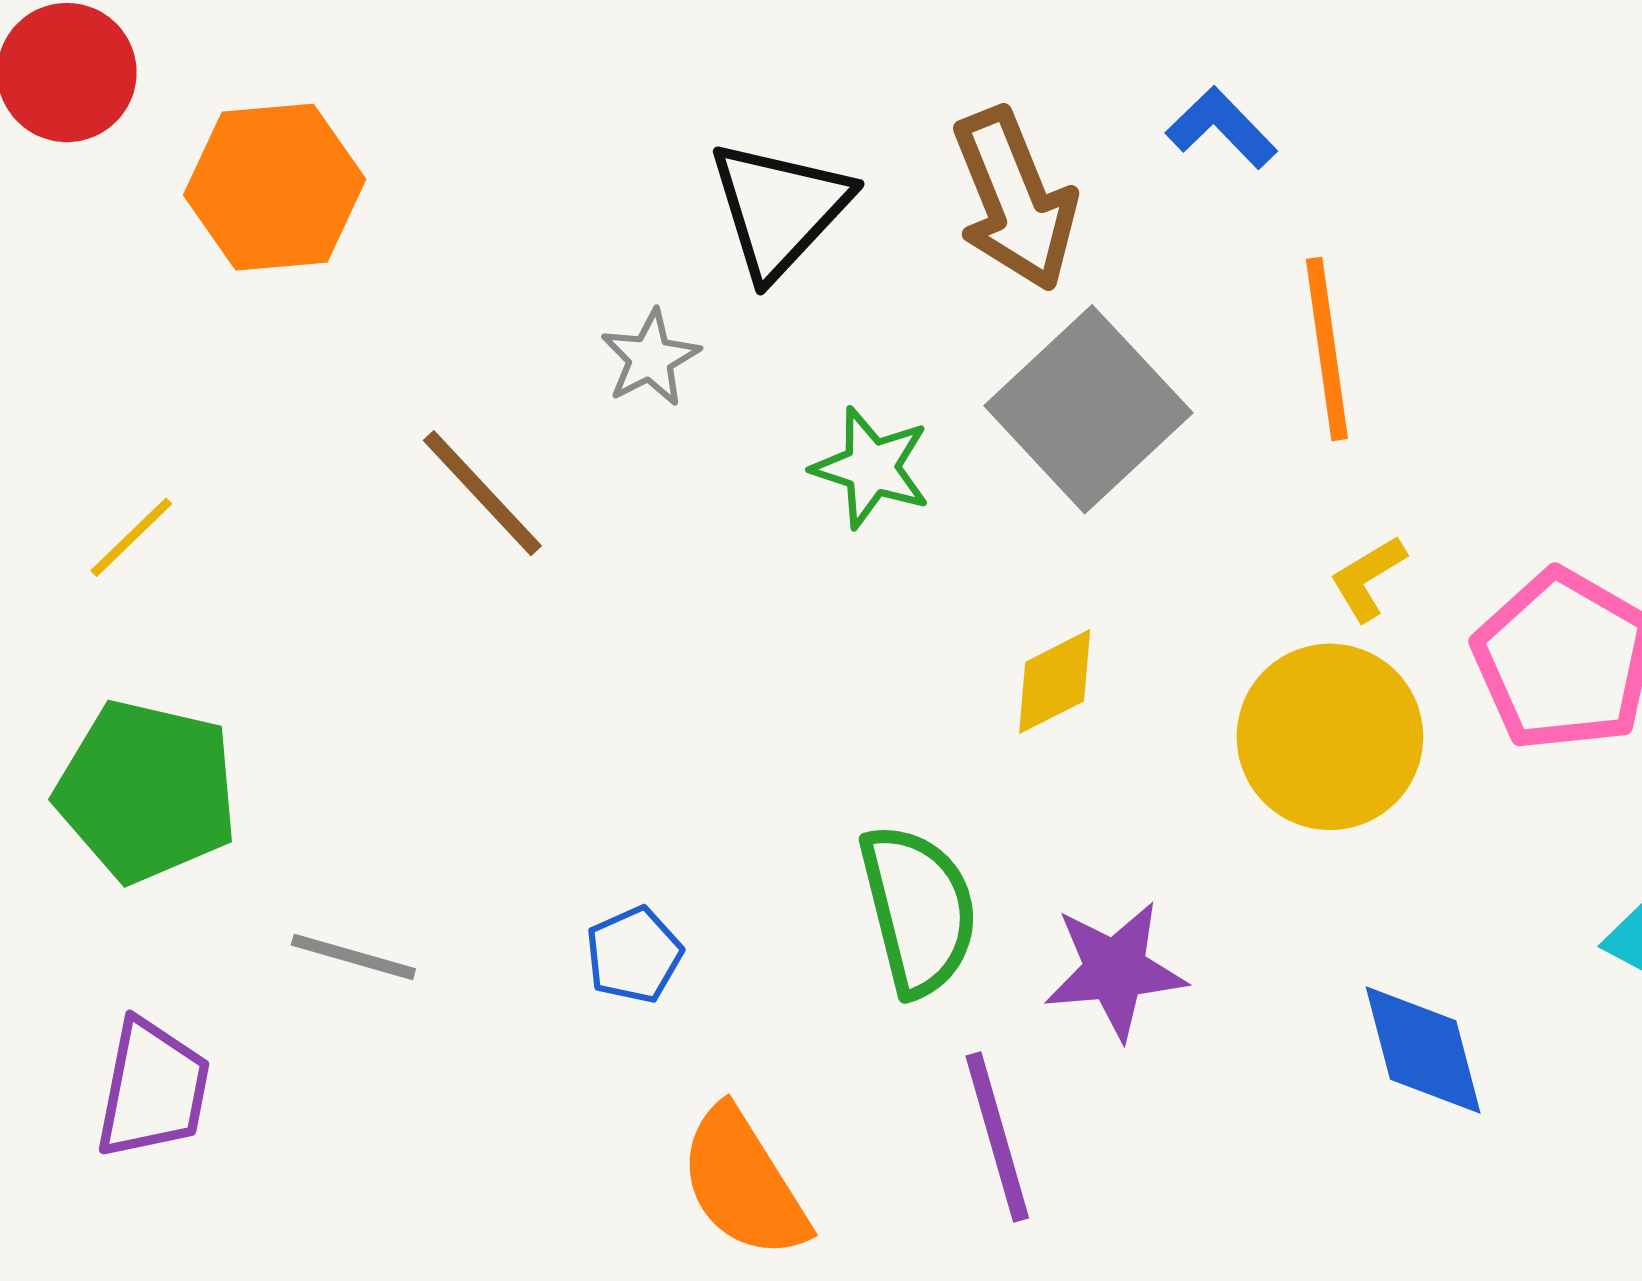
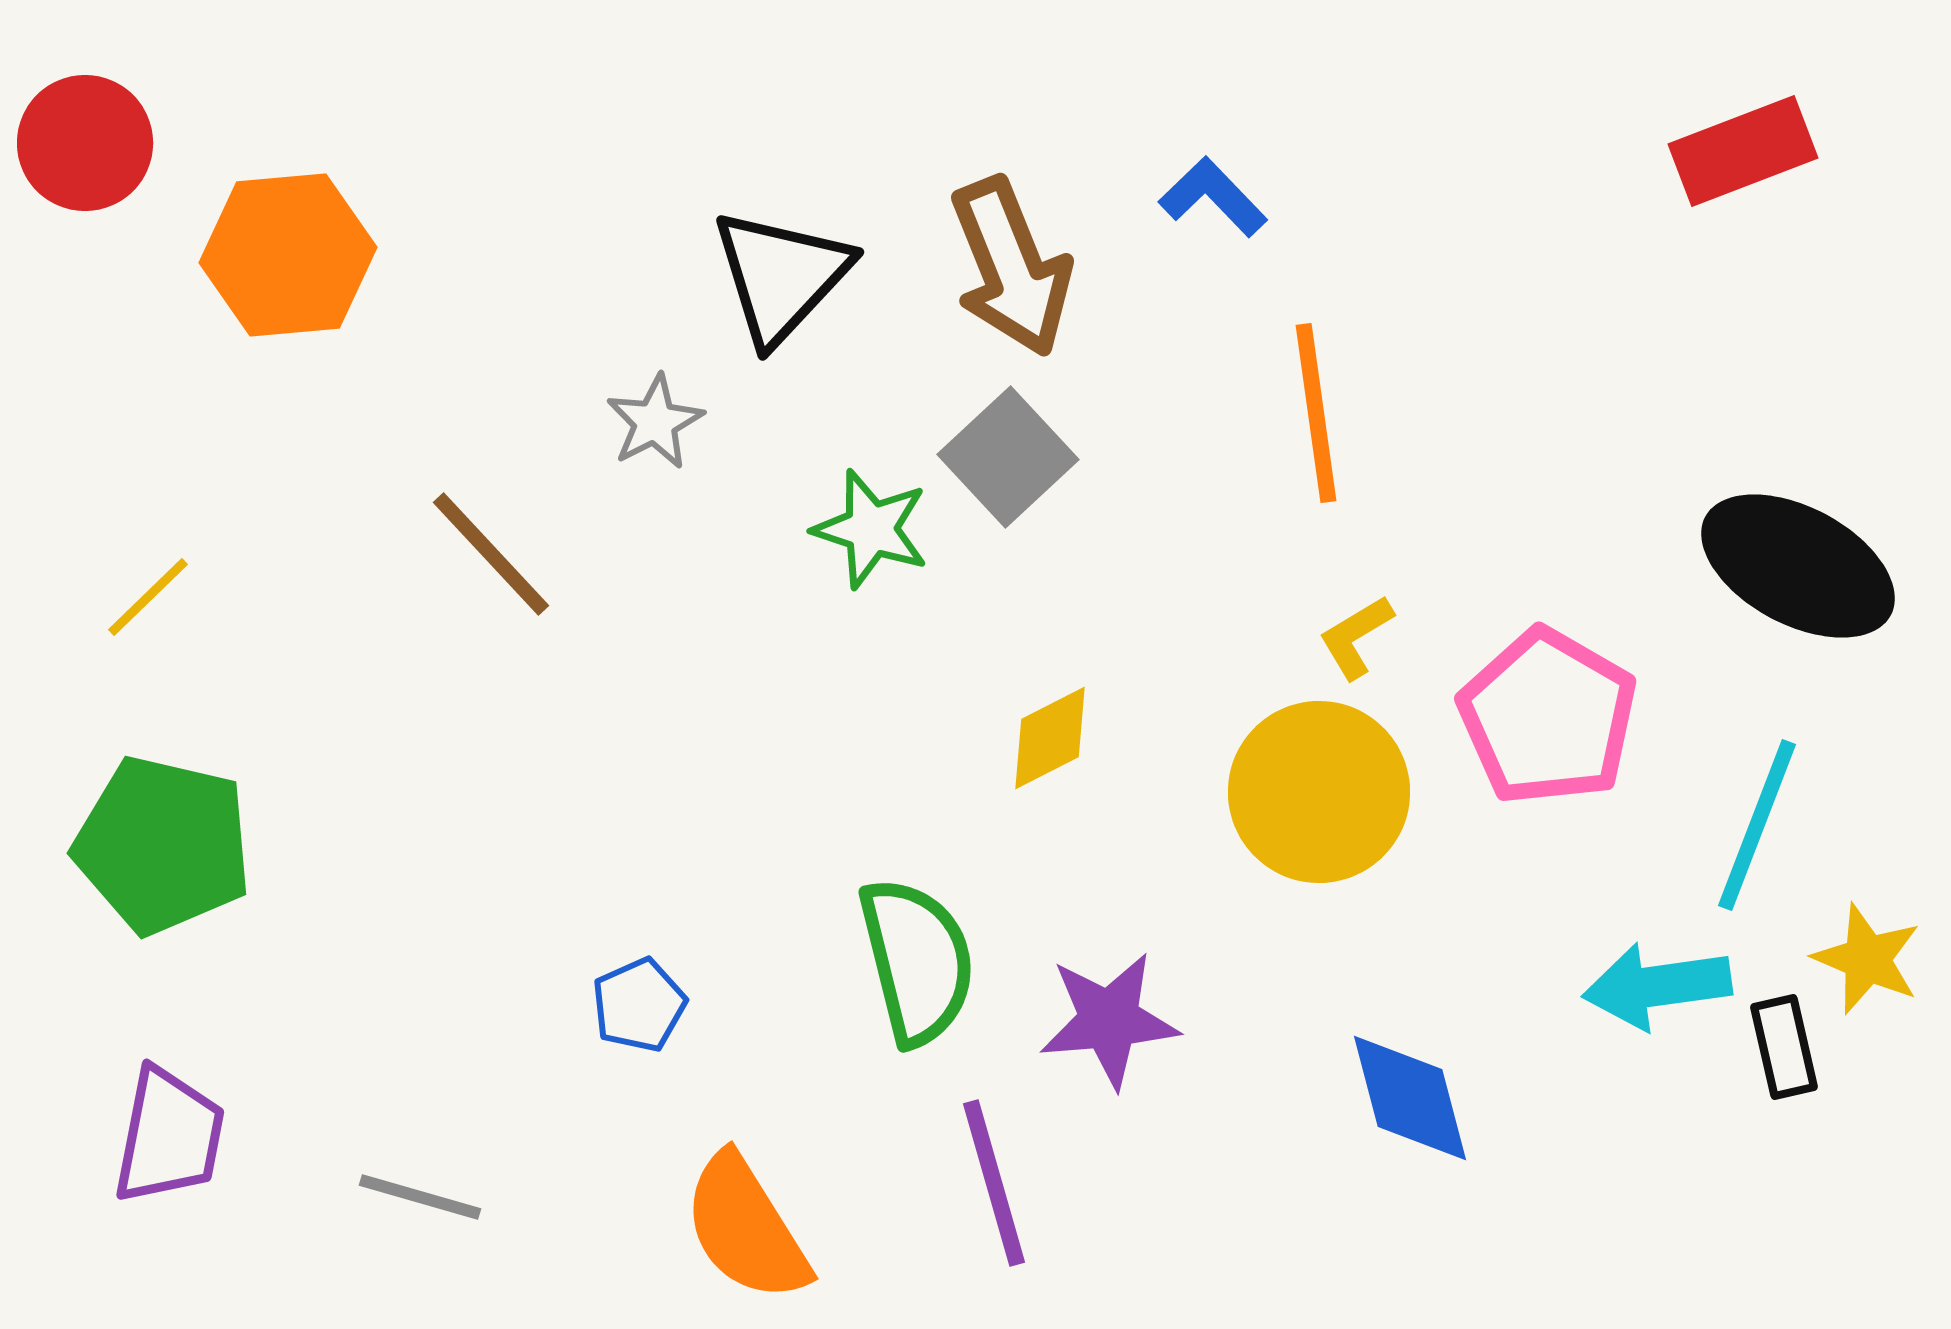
gray square: (1088, 409) -> (1008, 457), moved, size x0.7
gray line: (353, 957) -> (420, 1197), moved

